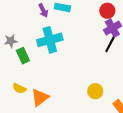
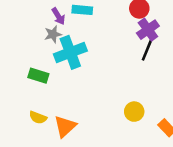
gray star: (11, 41) -> (53, 34), moved
green rectangle: (23, 56) -> (38, 76), turned -42

